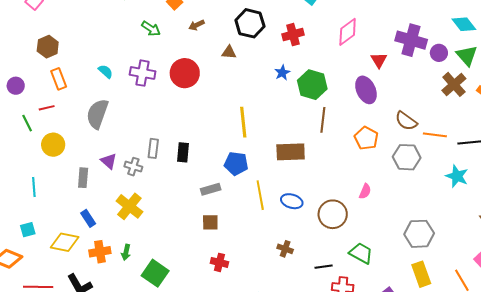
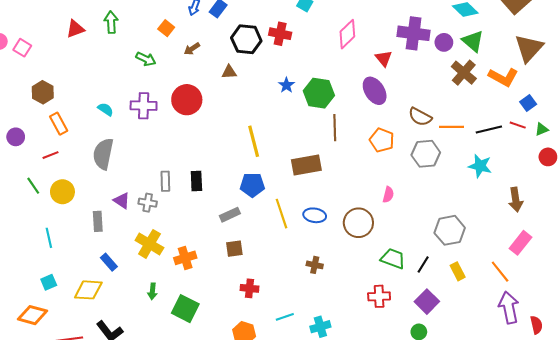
red cross: (293, 35) -> (280, 34), moved, turned 35
green line: (27, 123) -> (33, 186), moved
orange cross: (100, 252) -> (185, 258), moved
black line: (324, 267) -> (423, 265), moved, turned -42
yellow rectangle: (421, 274) -> (458, 271), size x0.7

